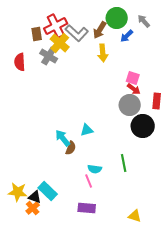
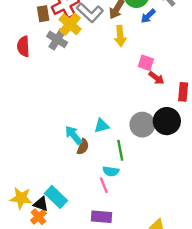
pink square: (133, 78) -> (146, 63), moved
gray circle: (130, 105) -> (142, 125), moved
green line: (124, 163) -> (120, 150), moved

